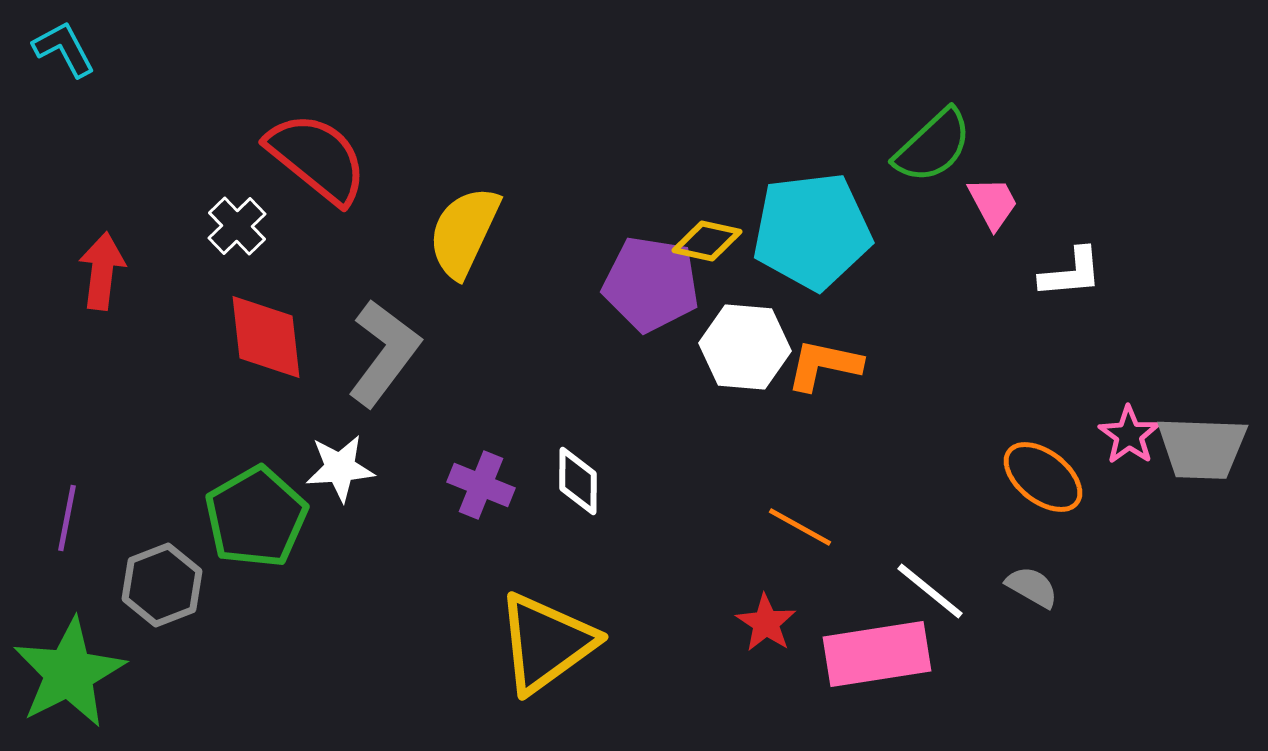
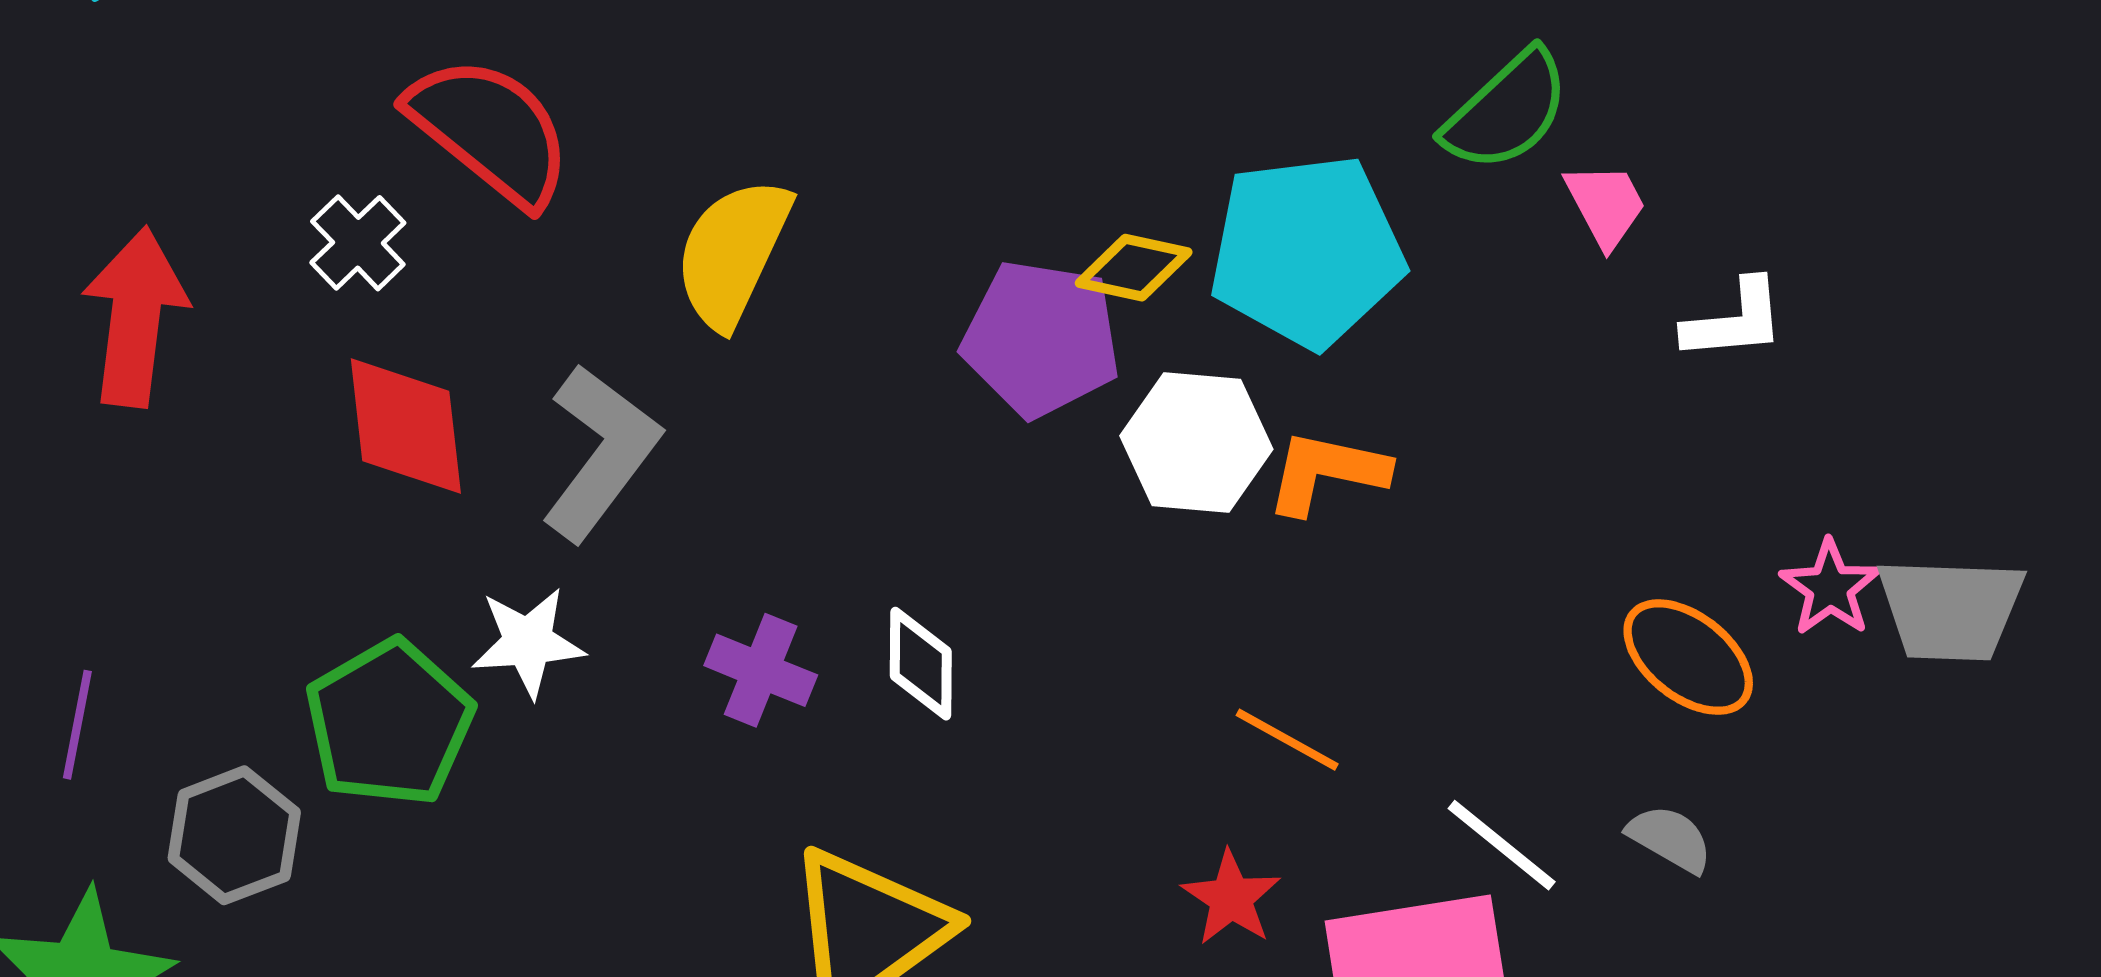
red arrow: (102, 271) -> (135, 317), size x1.4

